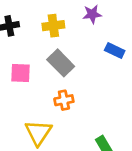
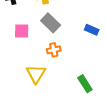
blue rectangle: (115, 51) -> (92, 30), moved

